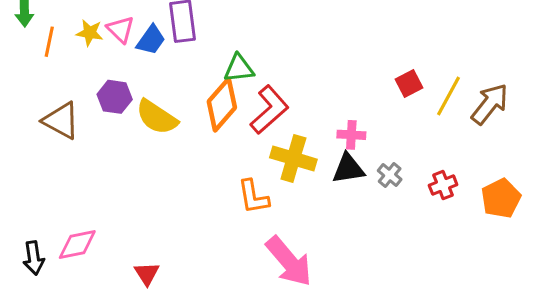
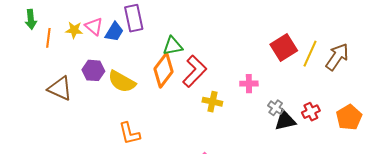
red square: (409, 84) -> (284, 47), size x1.5
yellow cross: (293, 158) -> (212, 102), size x0.7
black triangle: (348, 169) -> (285, 120), moved
orange L-shape: (253, 197) -> (129, 133), moved

